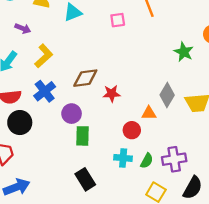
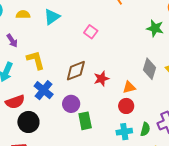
pink square: (118, 20) -> (91, 32), moved, turned -32
purple arrow: (23, 28) -> (12, 41), turned 48
yellow L-shape: (44, 56) -> (36, 60), turned -50
orange triangle: (149, 113) -> (129, 87), moved

